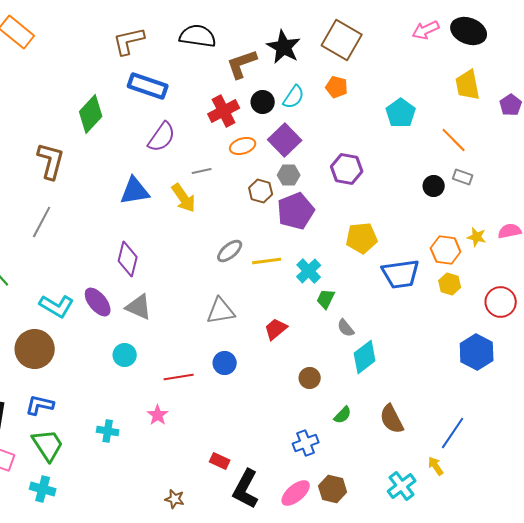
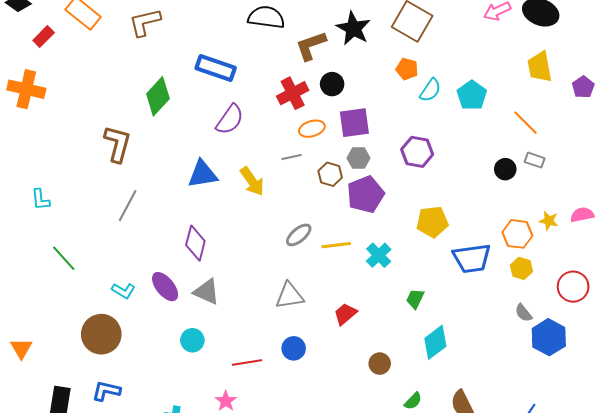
brown L-shape: (129, 41) -> (145, 22), moved
cyan semicircle: (294, 97) -> (430, 90), moved
purple square: (285, 140) -> (354, 123), turned 36
gray line: (202, 171) -> (292, 157), moved
gray line: (42, 222) -> (128, 206), moved
green trapezoid: (326, 299) -> (415, 299), moved
cyan L-shape: (57, 306) -> (124, 291), size x0.7
gray semicircle: (346, 328) -> (523, 313), moved

